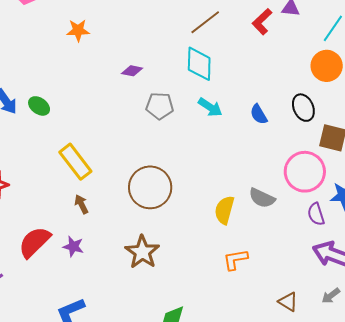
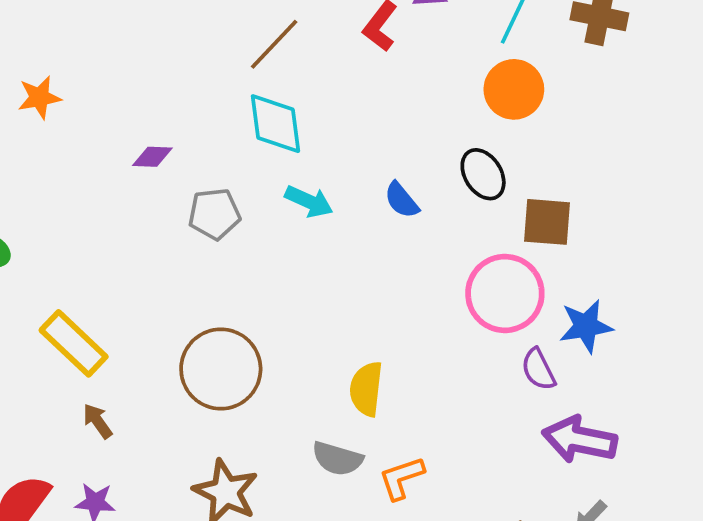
gray semicircle: (262, 198) -> (337, 459), moved

